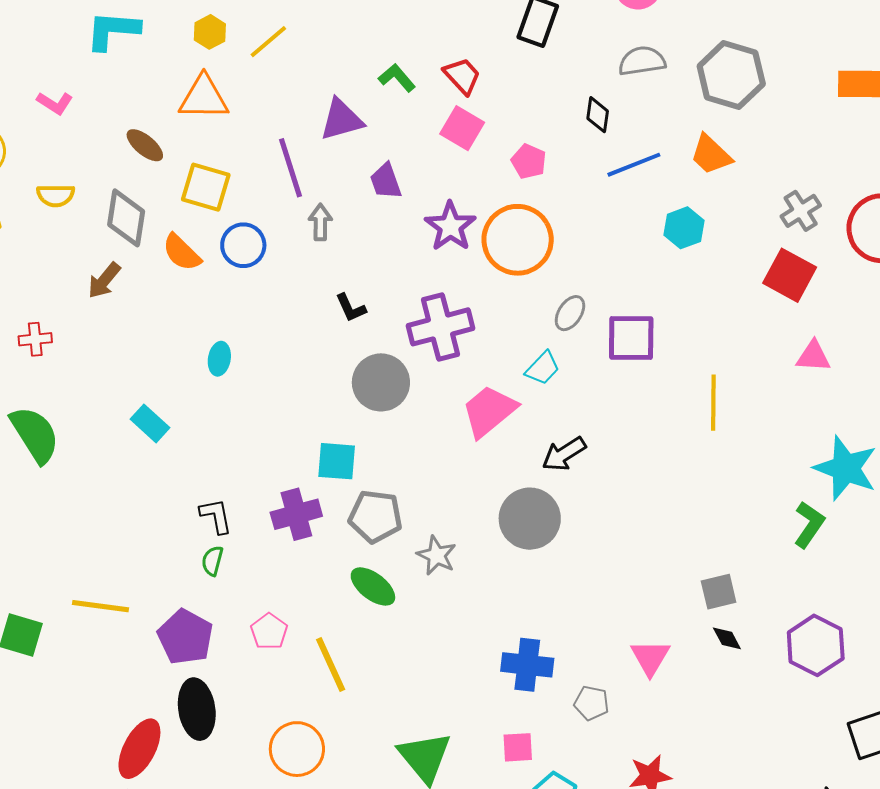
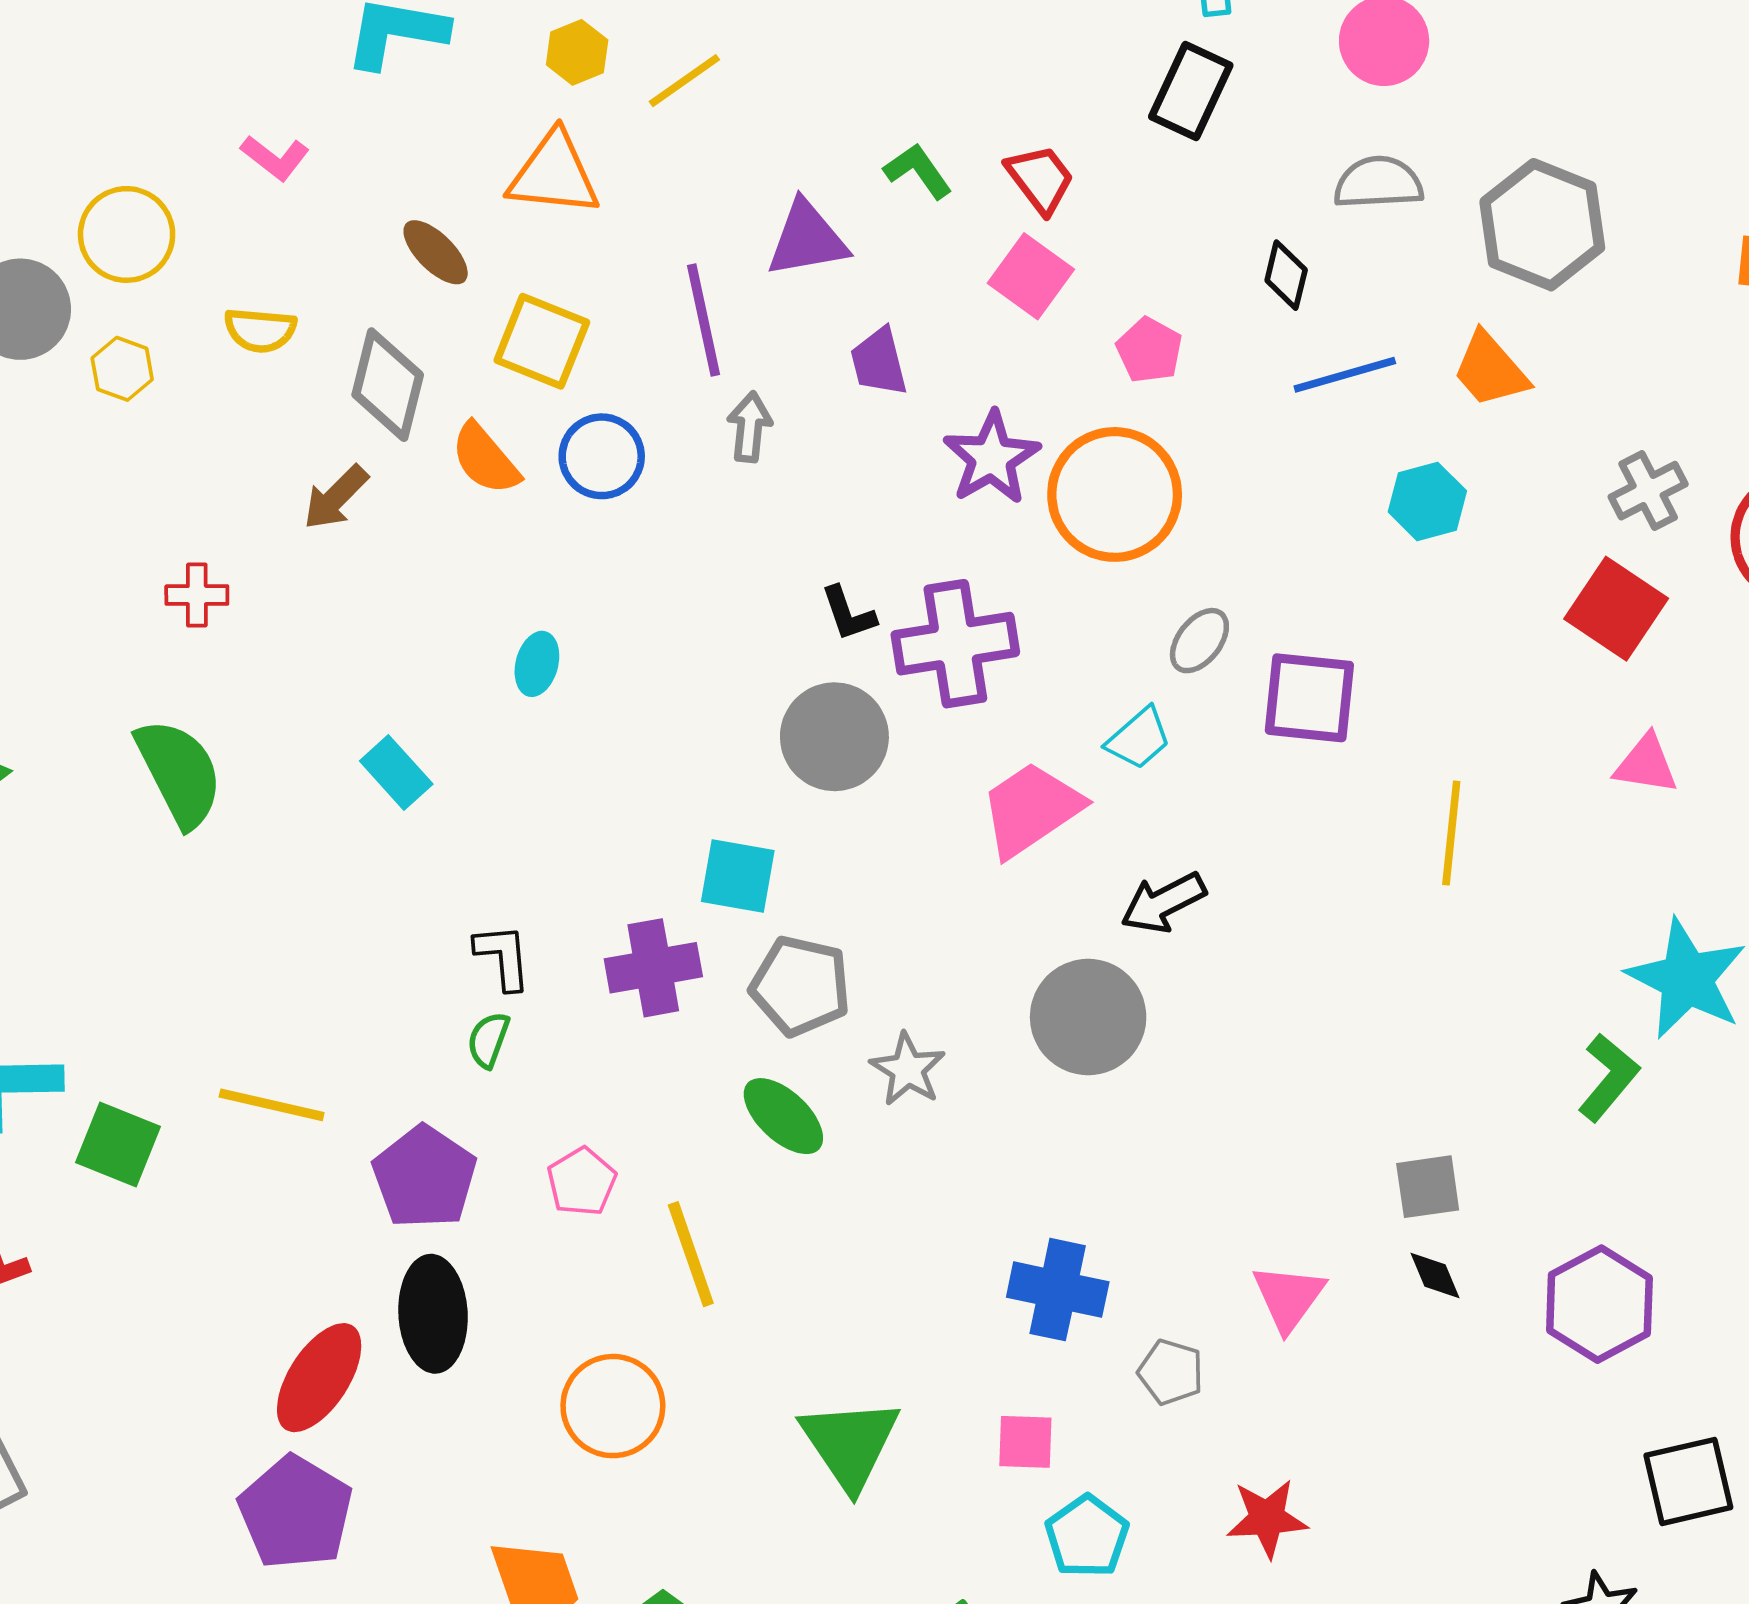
black L-shape: (351, 308) -> (848, 614), moved

